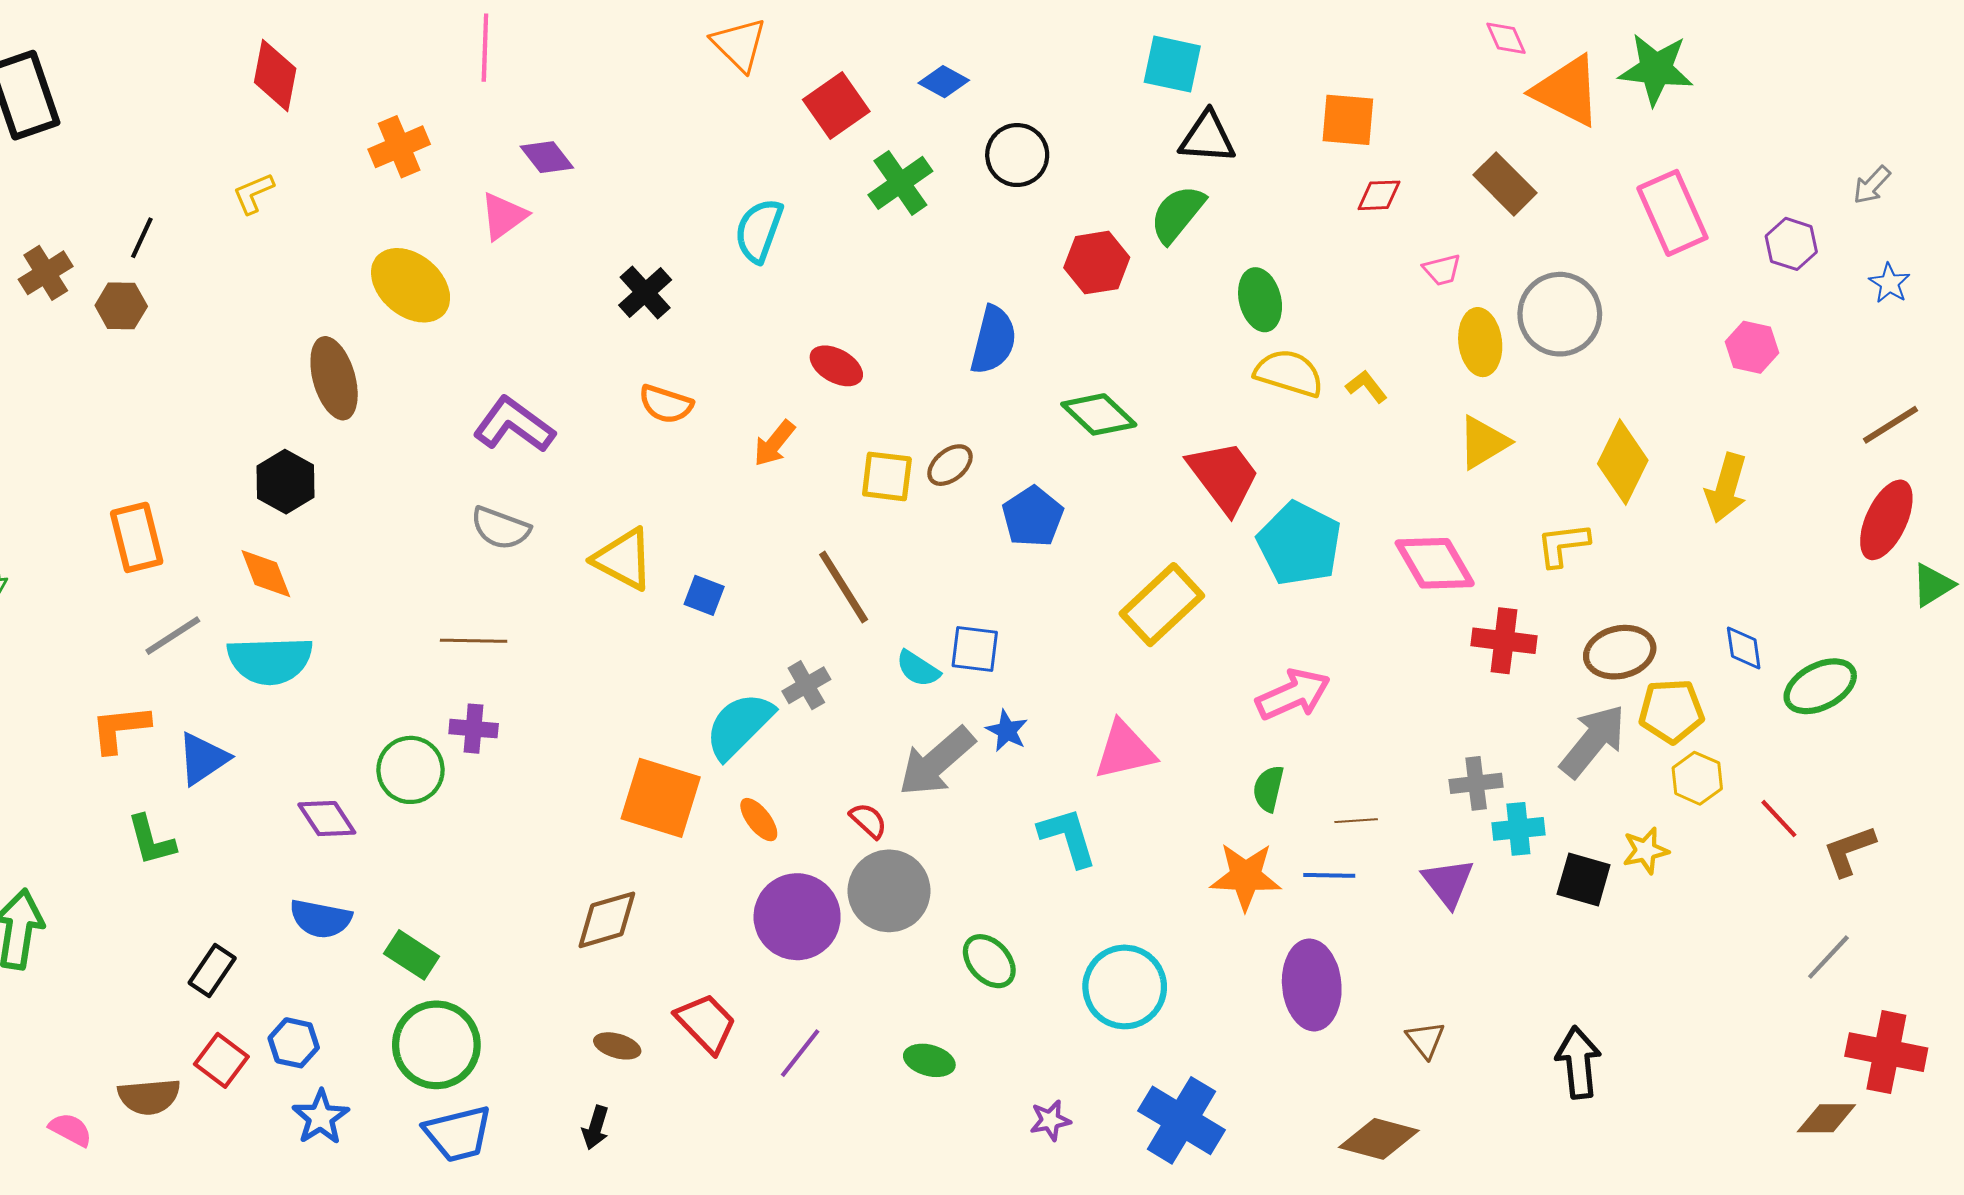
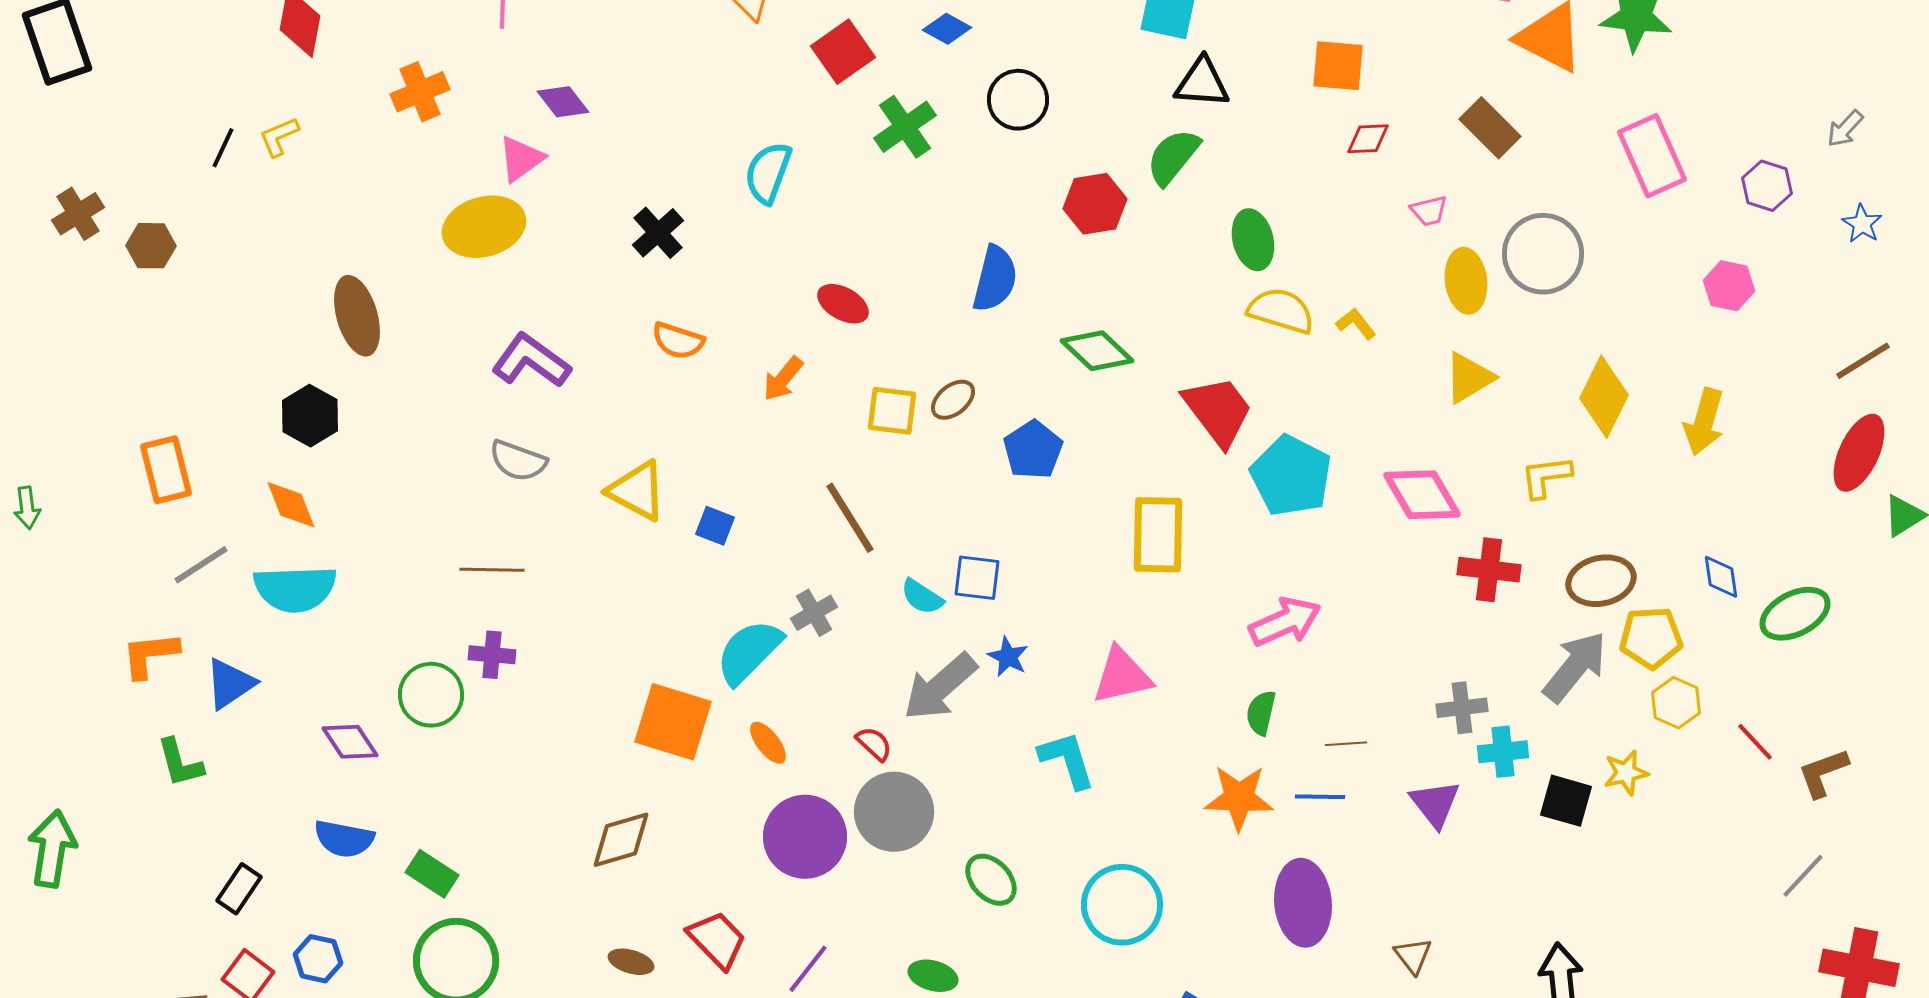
black line: (142, 238) -> (223, 148), moved
yellow ellipse: (411, 285) -> (484, 227), moved, turned -56
yellow rectangle: (1162, 605) -> (1158, 535), turned -46

